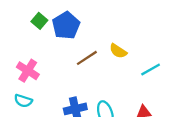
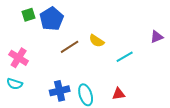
green square: (39, 21) -> (29, 15), turned 32

